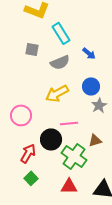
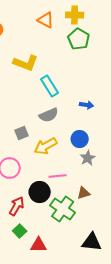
gray square: (32, 49) -> (22, 133), moved, turned -32
blue arrow: (89, 53) -> (87, 105), moved, turned -32
red triangle: (69, 186) -> (39, 245), moved

